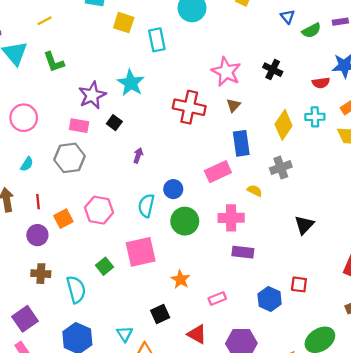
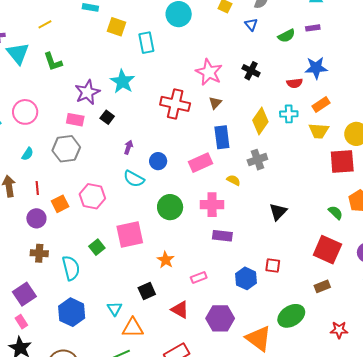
blue triangle: (288, 17) -> (251, 24), moved
blue circle: (173, 189) -> (158, 161), moved
cyan semicircle: (146, 206) -> (134, 179), moved, turned -75

